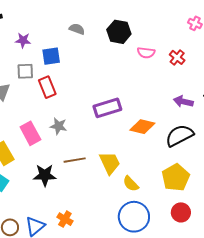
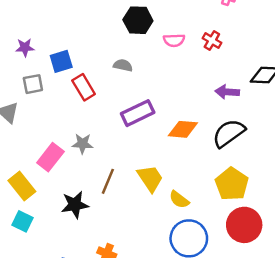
gray semicircle: (77, 29) -> (123, 65), moved
red rectangle: (47, 87) -> (84, 87), moved
pink rectangle: (30, 133) -> (50, 157), turned 75
brown line: (75, 160) -> (108, 181), turned -50
red circle: (181, 212) -> (244, 225), size x1.5

